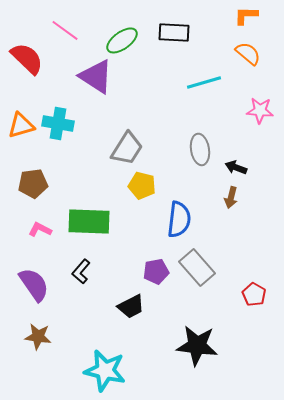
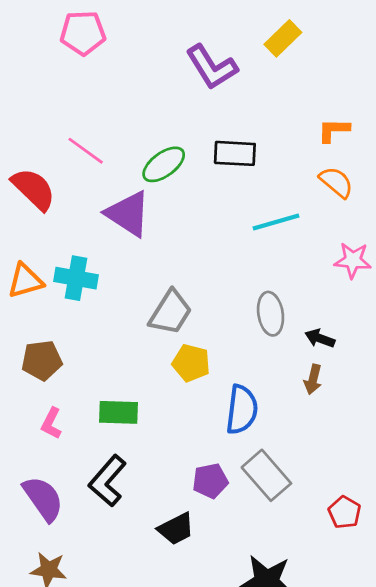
green rectangle: (89, 221) -> (118, 412), size x0.7
pink L-shape: (40, 229) -> (51, 423), turned -90
black L-shape: (81, 271) -> (108, 481), size x1.5

